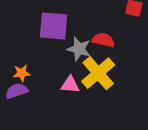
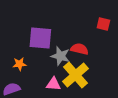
orange star: (22, 73) -> (19, 64), moved

